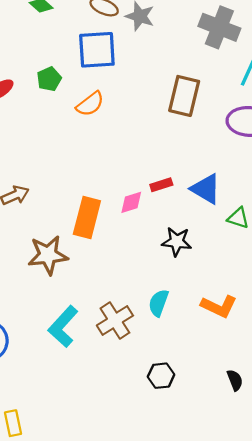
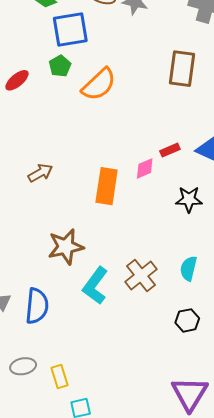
blue square: (97, 50) -> (70, 30), moved
orange semicircle: (90, 104) -> (99, 84), size x1.4
brown star: (48, 255) -> (66, 247), moved
cyan semicircle: (159, 303) -> (189, 268), moved

